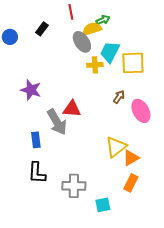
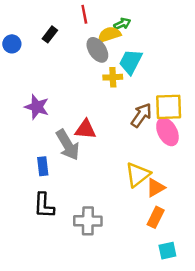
yellow square: (133, 63) -> (169, 107), moved
brown arrow: (119, 97) -> (141, 115), size x1.5
cyan square: (103, 205) -> (167, 251), moved

